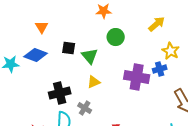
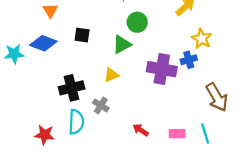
green triangle: (90, 56) -> (122, 44), moved, turned 42

